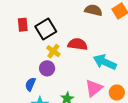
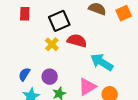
black square: (46, 29) -> (59, 21), moved
purple circle: (47, 68) -> (50, 77), moved

